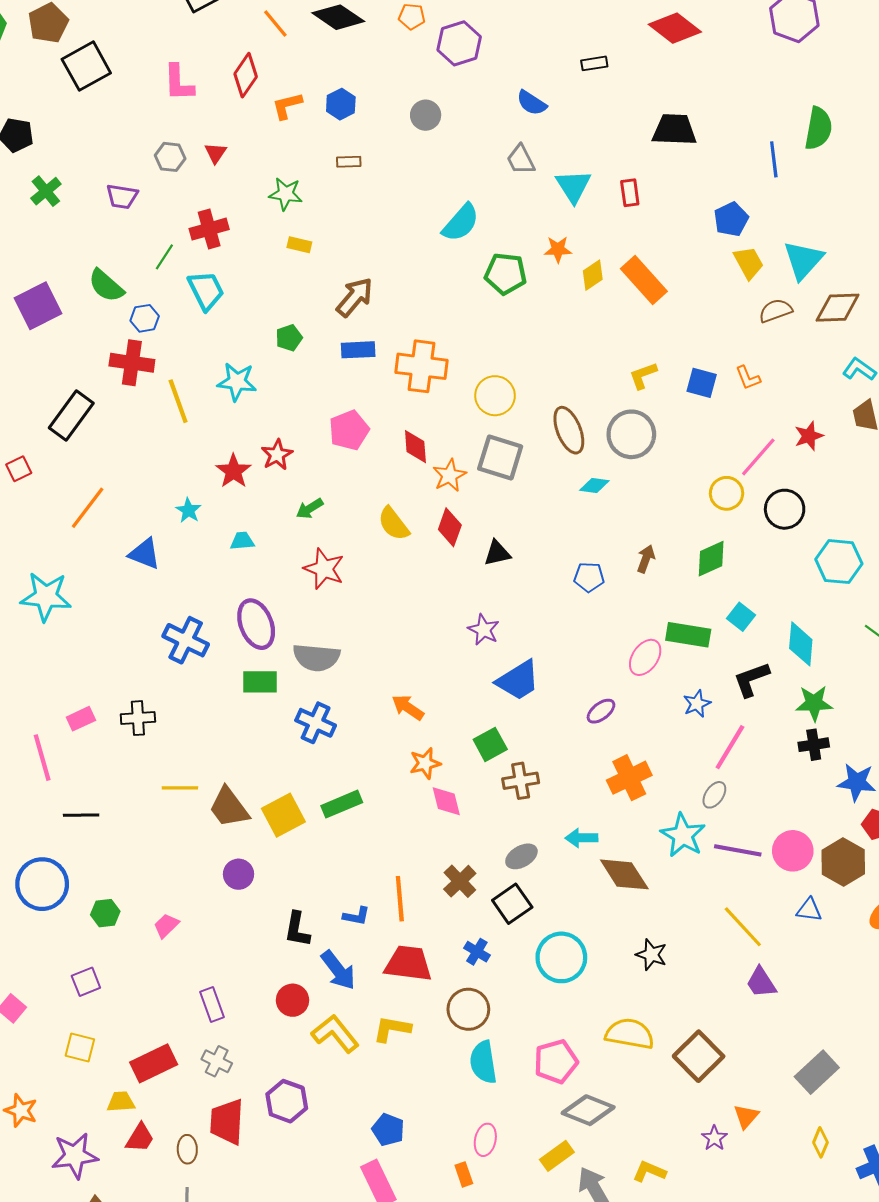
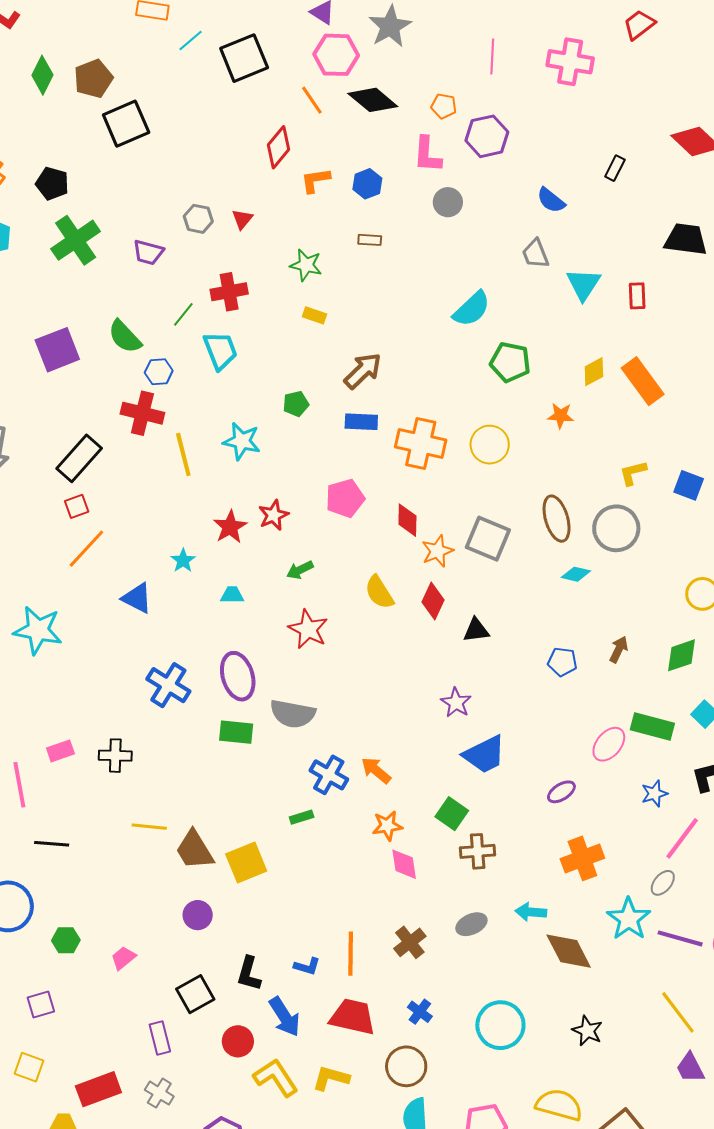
black rectangle: (594, 63) -> (615, 168), turned -60
pink L-shape: (179, 83) -> (427, 155), moved
green cross: (46, 191) -> (76, 240), size x1.6
orange star: (558, 249) -> (561, 416), moved
yellow circle: (495, 396) -> (490, 445), moved
red square: (19, 469) -> (77, 506), moved
blue cross: (316, 723) -> (329, 775), moved
green square: (490, 744) -> (452, 814), turned -32
green rectangle: (342, 804) -> (302, 817), moved, size x0.6
black square: (512, 904) -> (195, 994), moved

